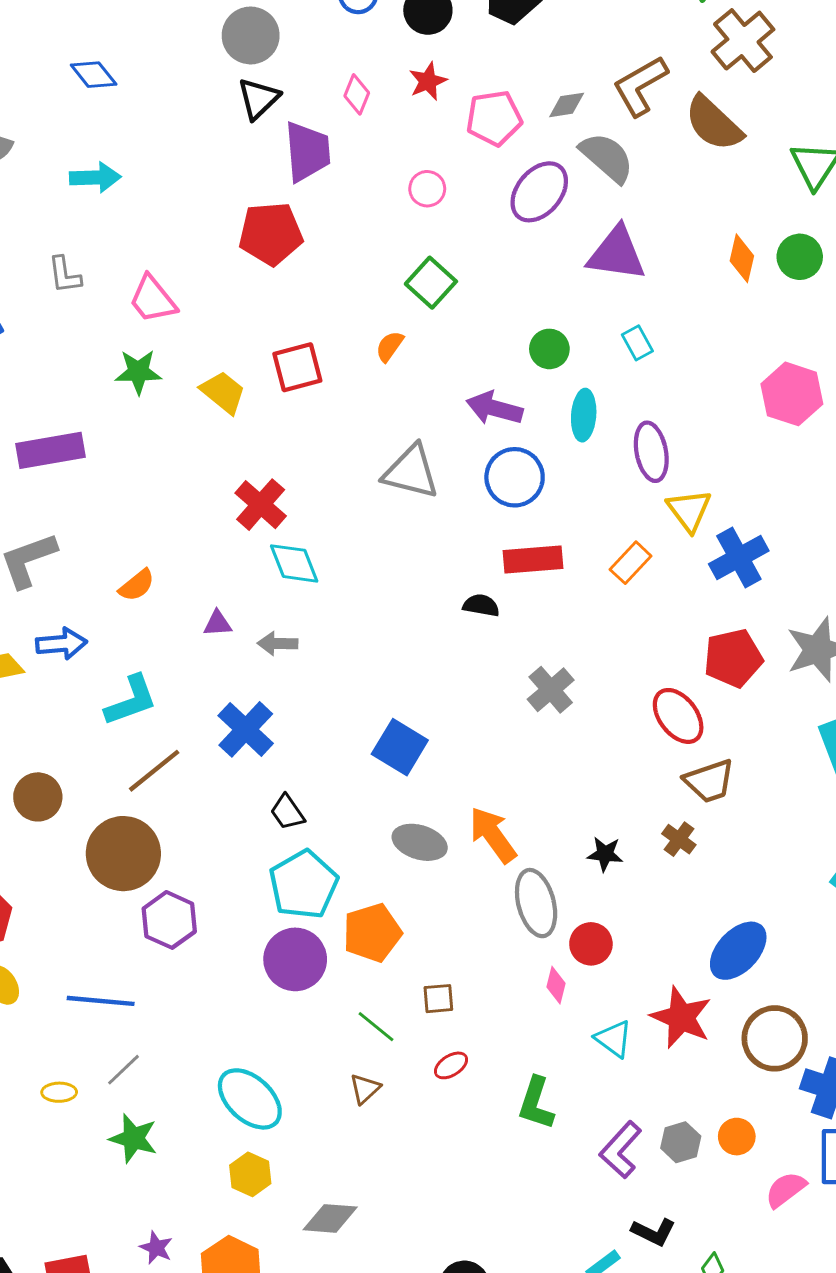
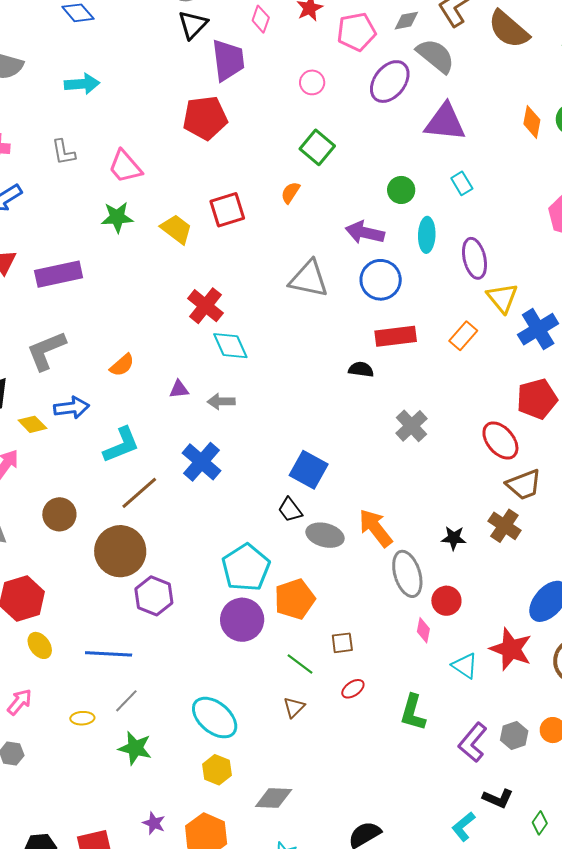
black trapezoid: (287, 812) -> (290, 510), moved
brown cross: (679, 839) -> (504, 526), size x1.4

